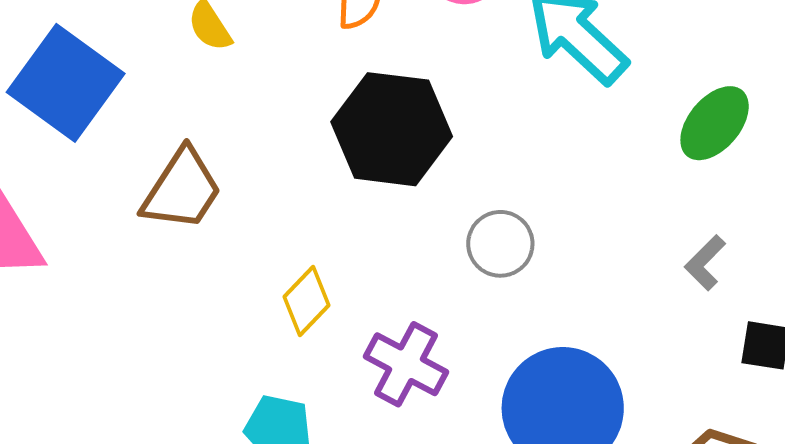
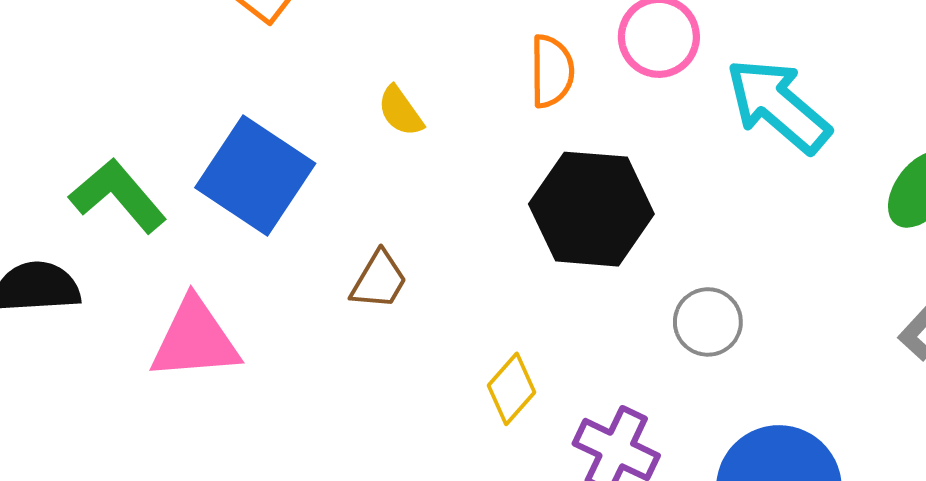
brown trapezoid: (182, 190) -> (379, 280), size x0.7

